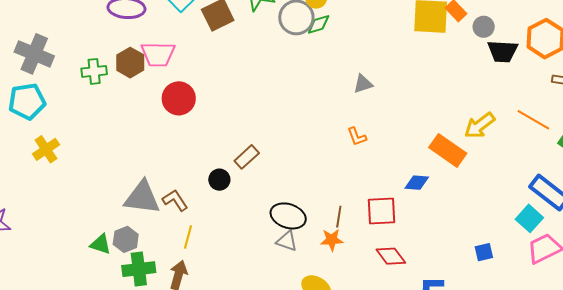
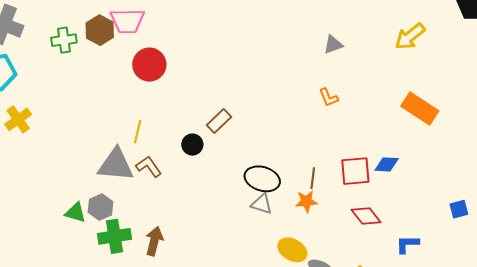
yellow arrow: (480, 126) -> (410, 36), moved
blue diamond: (417, 183) -> (387, 164), moved
yellow line: (188, 237) -> (138, 132), moved

